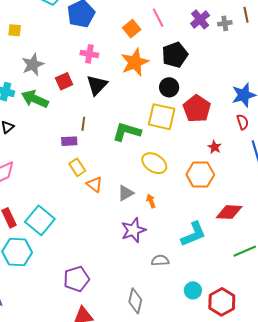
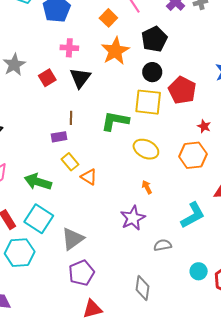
green arrow: (35, 99) -> (38, 182), moved
gray triangle: (126, 193) -> (73, 239), moved, size x1.4

